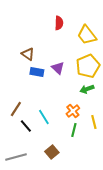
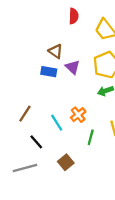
brown triangle: (28, 54) -> (56, 51), moved
orange cross: (73, 111) -> (78, 115), moved
black line: (26, 126) -> (36, 142), moved

